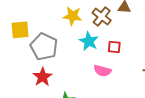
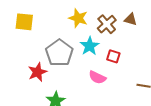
gray pentagon: (44, 47) -> (59, 53), moved

